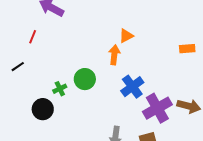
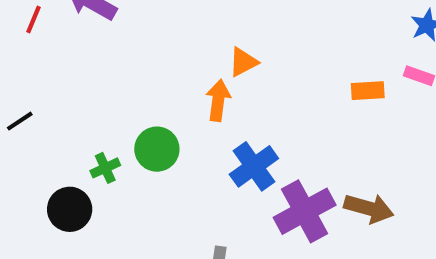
red line: (33, 37) -> (33, 20), moved

